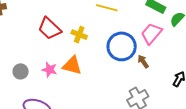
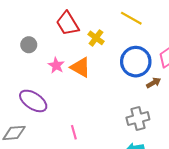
brown arrow: (143, 61) -> (154, 83), turned 80
gray circle: (21, 71) -> (29, 45), moved

